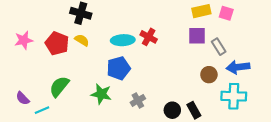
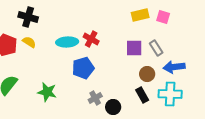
purple square: (197, 36) -> (134, 48), moved
blue pentagon: (118, 68) -> (83, 68), moved
gray cross: (138, 100) -> (95, 98), moved
black rectangle: (194, 110) -> (142, 95), moved

